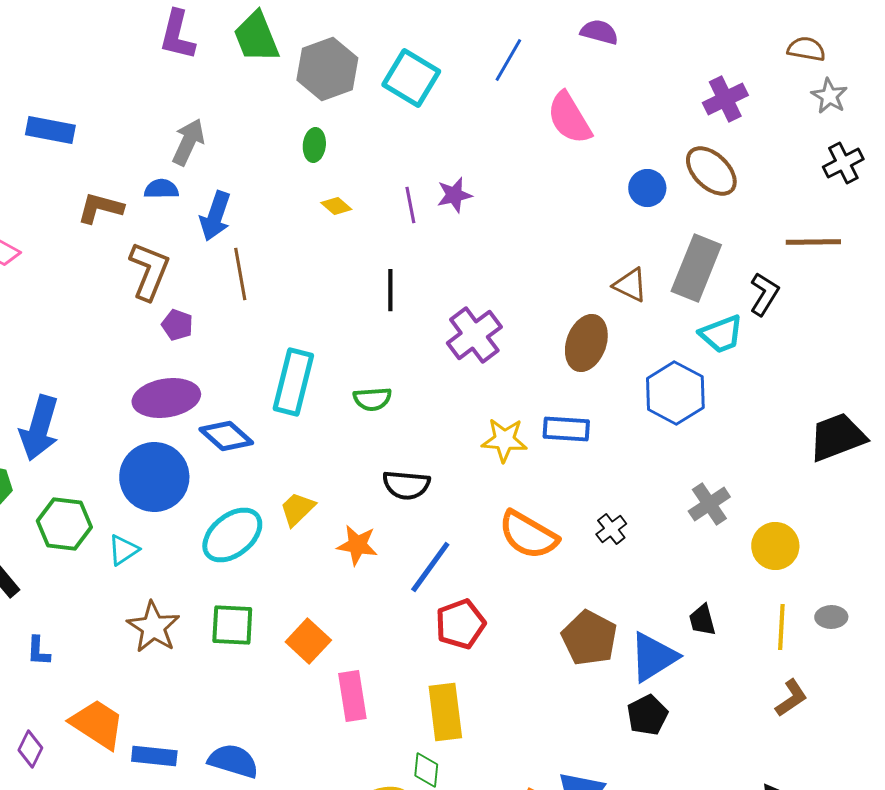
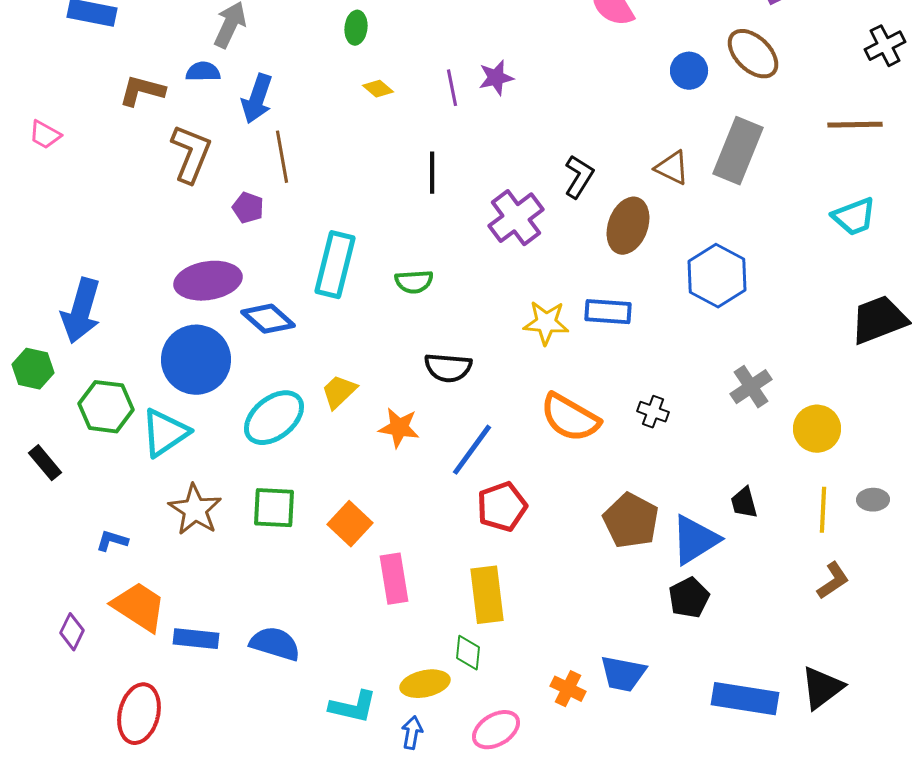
black L-shape: (764, 294) -> (579, 177), moved
purple pentagon: (177, 325) -> (248, 208), moved
cyan trapezoid: (721, 334) -> (854, 217), moved
black cross: (611, 529) -> (653, 412), turned -32
cyan triangle: (123, 550) -> (165, 433), size x1.6
blue L-shape: (38, 651) -> (112, 541), moved, turned 104

